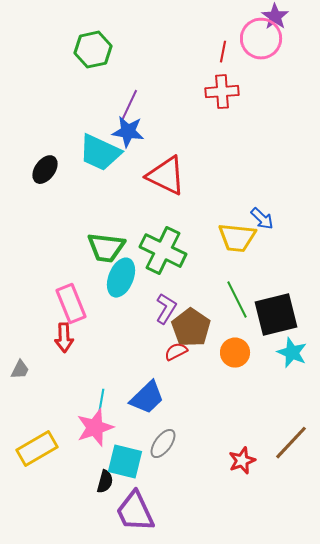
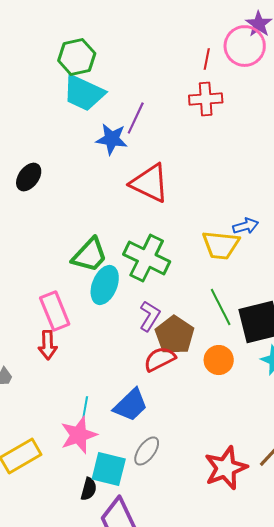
purple line: (129, 106) -> (136, 118), moved
cyan trapezoid: (100, 153) -> (84, 93), moved
blue arrow: (262, 219) -> (246, 226), turned -60
green trapezoid: (106, 248) -> (90, 255), turned -54
red semicircle: (176, 352) -> (160, 359), size x1.4
red star: (242, 461) -> (226, 468), size x1.6

